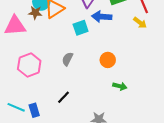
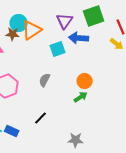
green arrow: (120, 86) -> (81, 97), moved, turned -48
blue rectangle: (34, 110) -> (12, 131), turned -48

